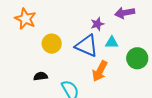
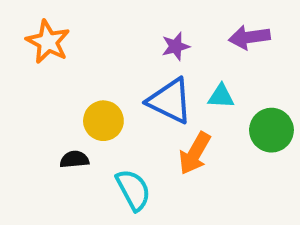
purple star: (97, 24) -> (176, 46), moved
yellow circle: (52, 44) -> (103, 121), moved

